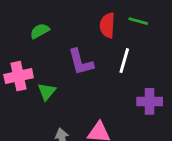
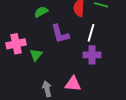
green semicircle: (40, 31) -> (41, 12), moved
purple cross: (150, 101) -> (92, 55), moved

